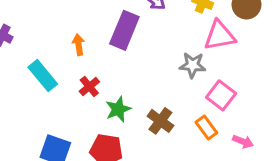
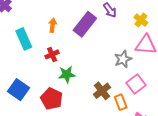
gray star: (193, 65) -> (123, 59), turned 30
brown cross: (160, 121) -> (102, 91), moved

